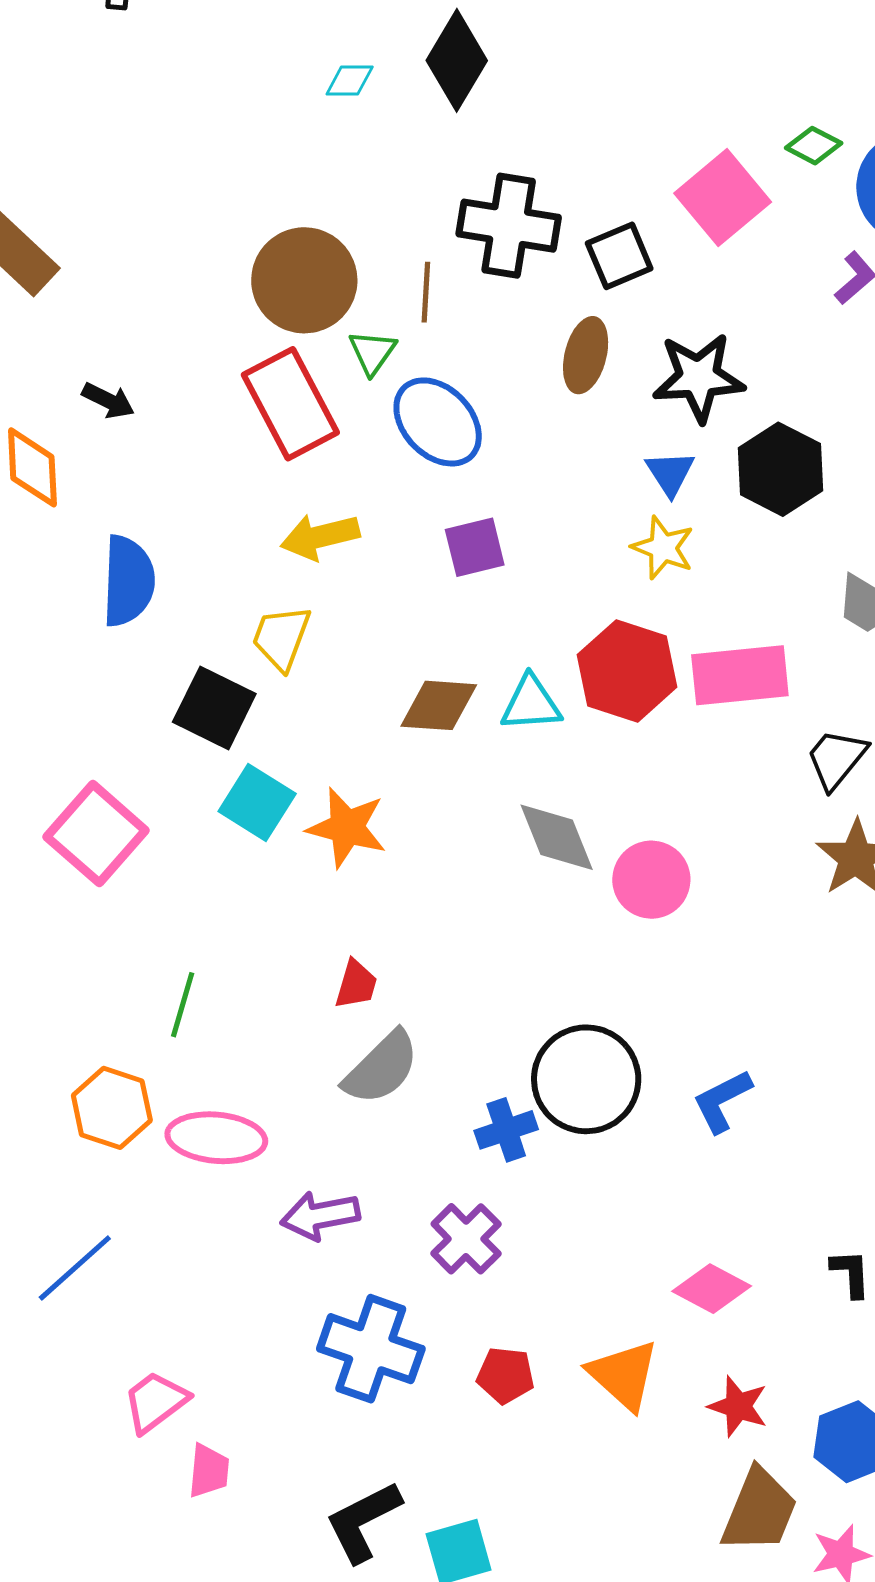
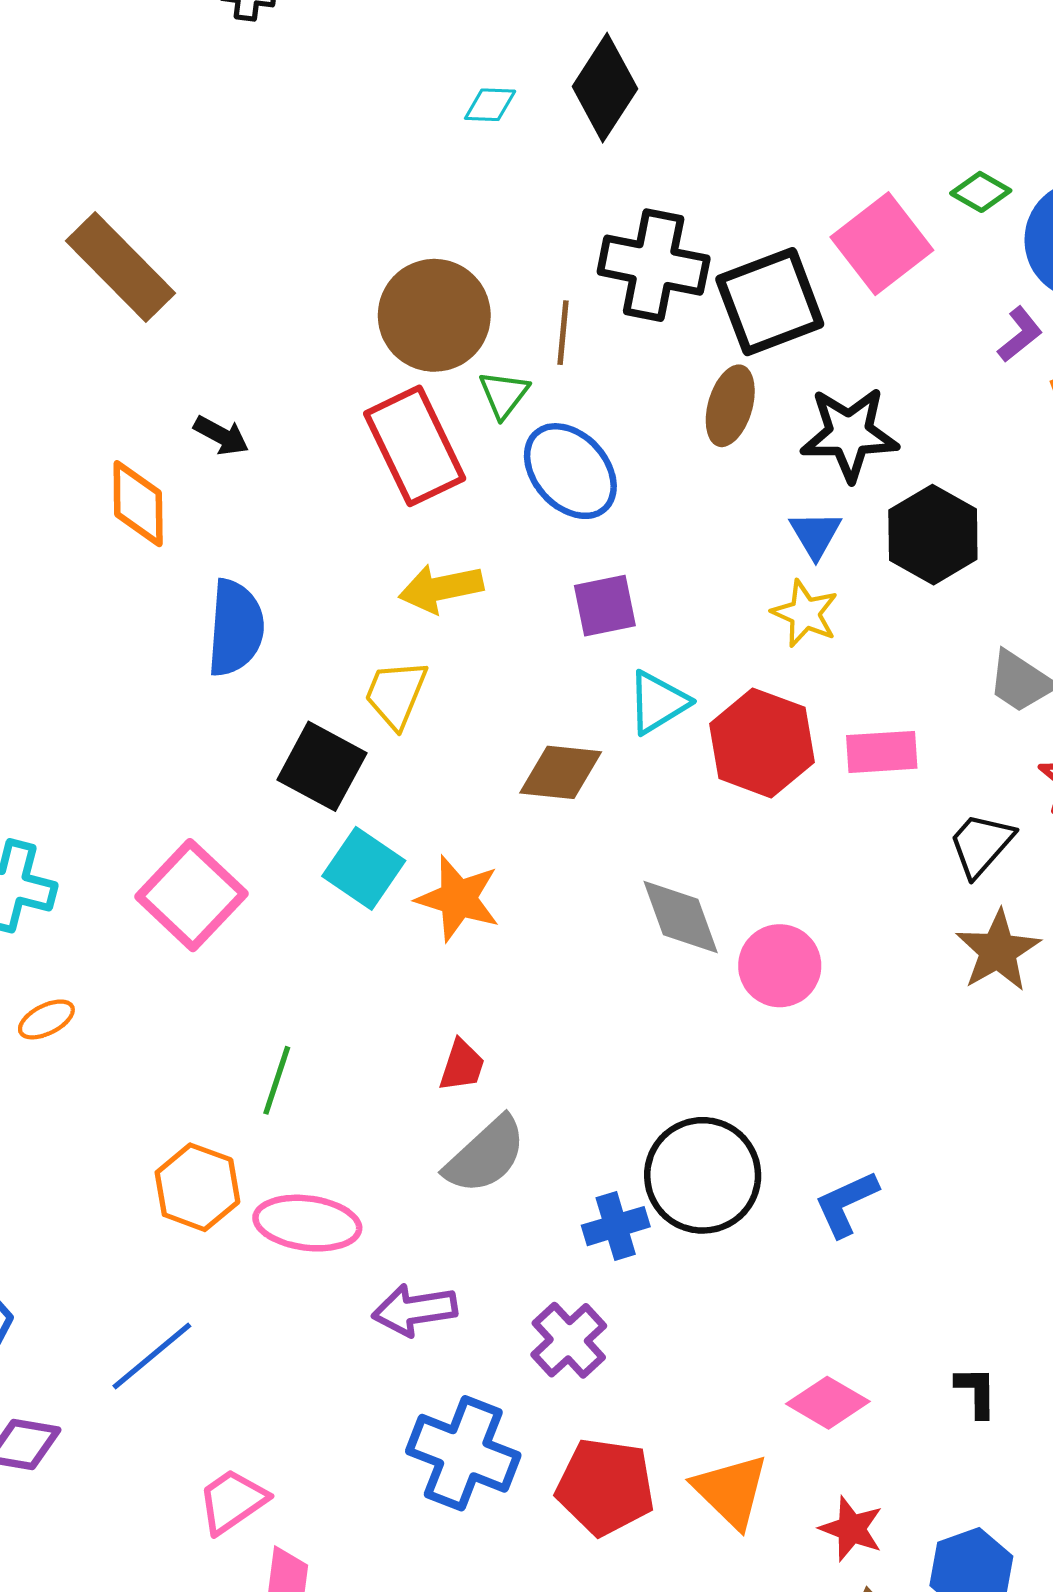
black square: (619, 256) -> (770, 302), size x1.5
pink rectangle: (740, 675) -> (882, 752), size x0.7
cyan triangle: (531, 704) -> (658, 702), moved, turned -30
red pentagon: (505, 1375) -> (605, 1487), size x1.6

